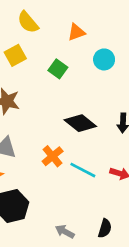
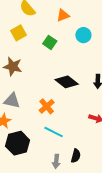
cyan line: (83, 170) -> (54, 132), moved
black semicircle: (105, 228) -> (76, 156), moved
gray arrow: (65, 232) -> (56, 161), turned -112

